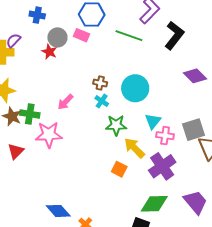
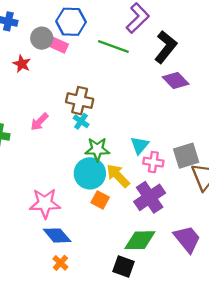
gray circle: (57, 37) -> (42, 38), moved
purple diamond: (195, 76) -> (176, 81), moved
brown cross: (100, 83) -> (80, 101), size x1.6
cyan circle: (135, 88) -> (90, 173), moved
pink star: (49, 135) -> (45, 203), moved
blue diamond: (58, 211) -> (57, 235), moved

